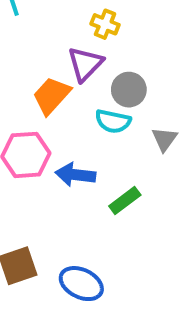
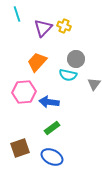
purple triangle: (85, 64) -> (43, 28), moved
green rectangle: (125, 200) -> (52, 128), moved

